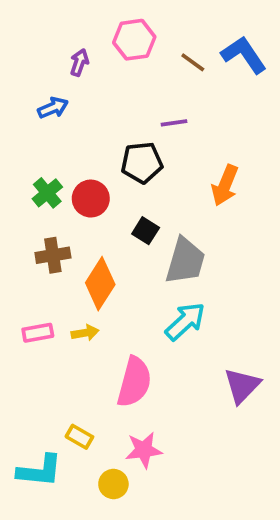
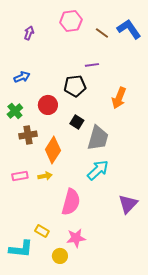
purple arrow: (79, 62) -> (29, 33), moved
blue arrow: (53, 108) -> (22, 77), moved
green cross: (47, 193) -> (15, 111), moved

